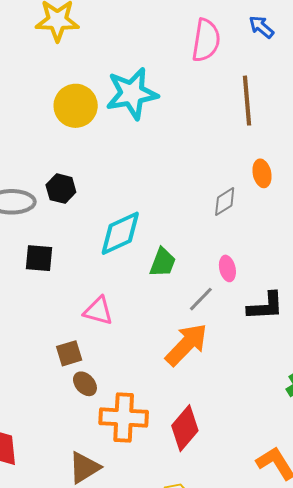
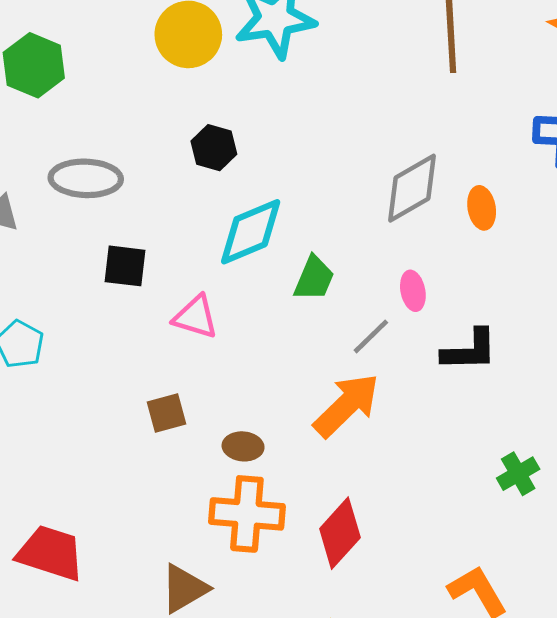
orange ellipse: (262, 173) -> (482, 208), moved
black hexagon: (61, 189) -> (214, 148), moved
gray diamond: (225, 201) -> (412, 188), size x1.6
pink triangle: (98, 311) -> (195, 317), moved
brown ellipse: (85, 384) -> (243, 446), moved, turned -45

